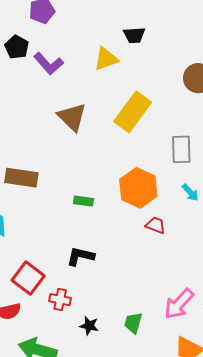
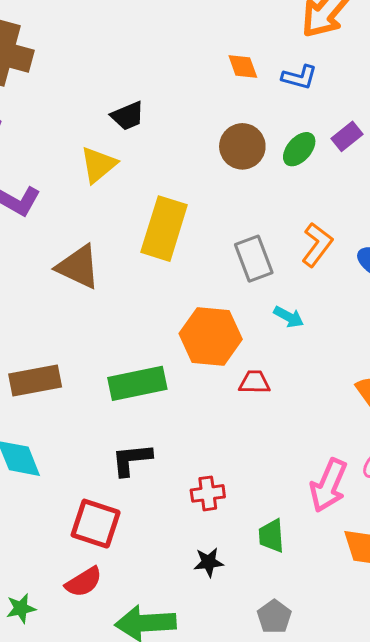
green rectangle: (83, 201) -> (137, 383), size x1.8
black L-shape: (80, 256) -> (132, 460), moved
red cross: (60, 300) -> (208, 493), moved

